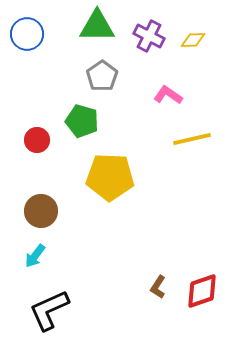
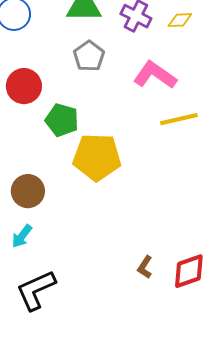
pink L-shape: (168, 95) -> (155, 75), size x1.5
green pentagon: (82, 121) -> (62, 120), moved
red circle: (37, 140) -> (24, 86), moved, size x1.4

